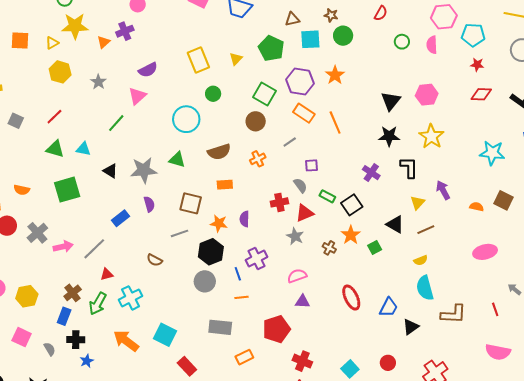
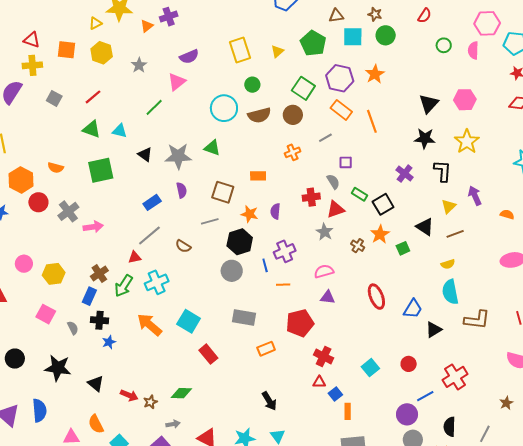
orange square: (20, 41) -> (67, 50), moved
brown semicircle: (219, 152) -> (259, 115), moved
gray line: (94, 249) -> (149, 235), moved
orange line: (241, 297) -> (283, 285), moved

